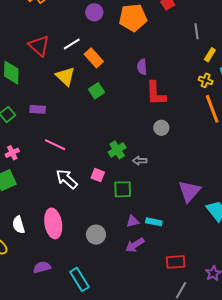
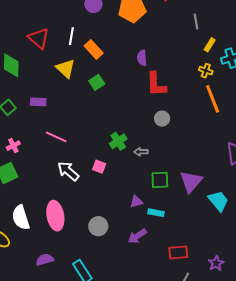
white line: (72, 44) -> (71, 36), turned -48
green square: (123, 189) -> (160, 180), moved
purple triangle: (133, 221) -> (136, 202), moved
white semicircle: (19, 225) -> (21, 218), size x1.4

